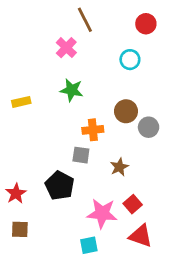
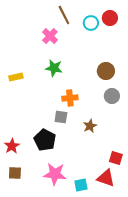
cyan circle: (130, 60) -> (91, 23), moved
brown circle: (126, 111) -> (106, 71), moved
red square: (133, 204) -> (116, 158), moved, turned -32
pink star: (102, 213) -> (55, 174), moved
cyan square: (89, 245) -> (81, 185), moved

